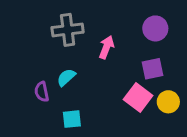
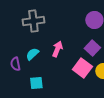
pink arrow: (106, 47) -> (57, 49), moved
purple square: (152, 69) -> (92, 48), turned -35

